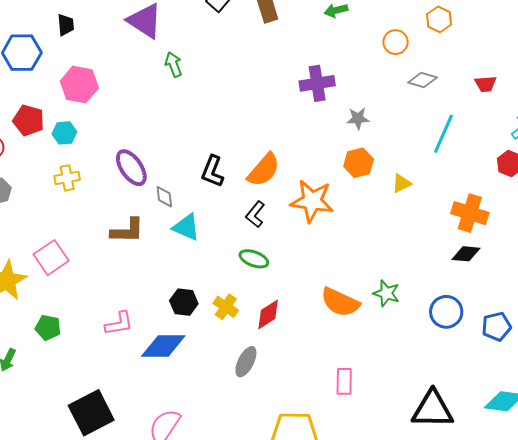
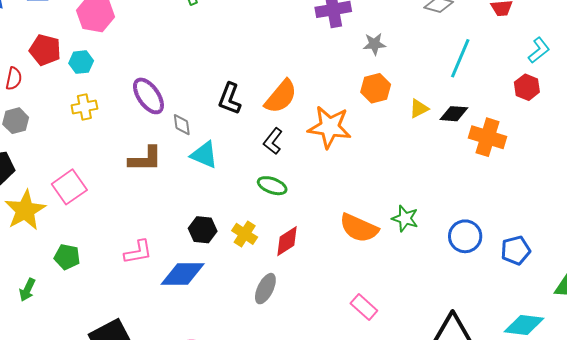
black diamond: (466, 254) -> (454, 114), moved
pink rectangle: (344, 381) -> (364, 307), turned -48

